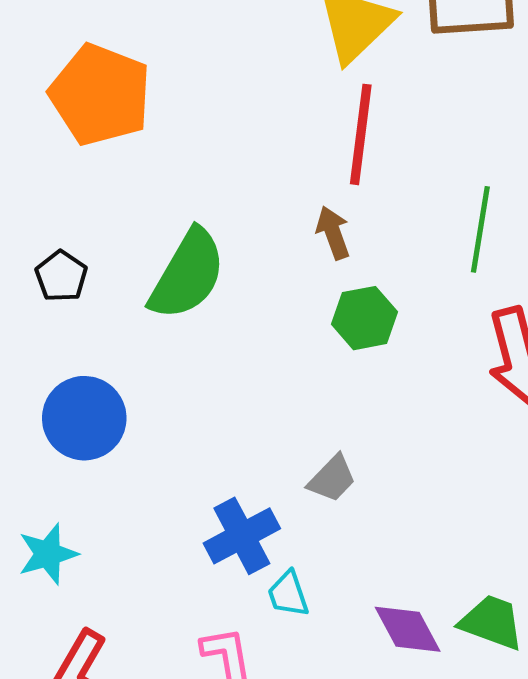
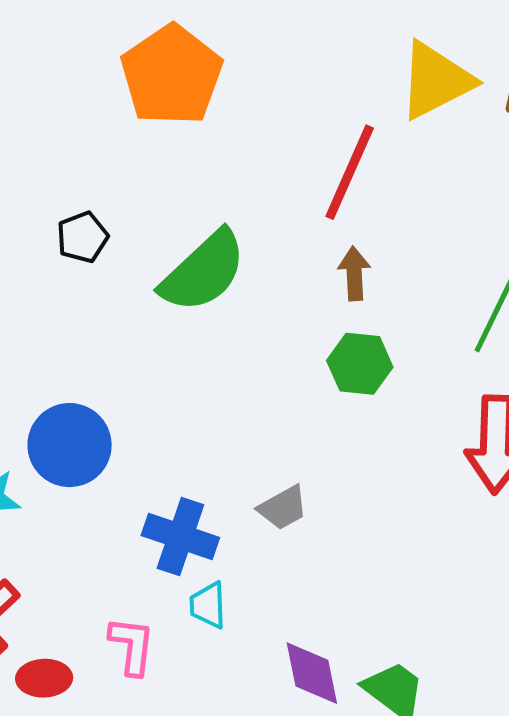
red line: (361, 134) -> (350, 172), moved
blue circle: (84, 418) -> (70, 445), moved
blue cross: (242, 536) -> (180, 536), turned 30

